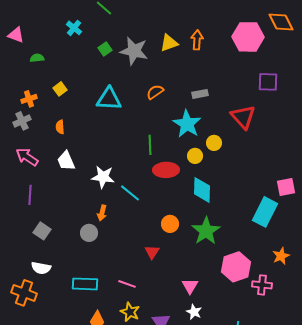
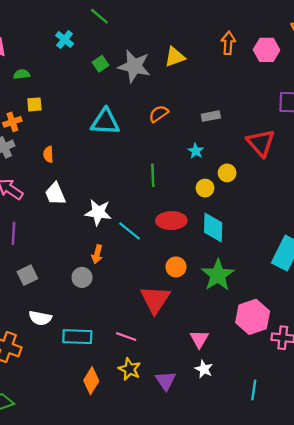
pink hexagon: (248, 37) -> (267, 50), size x0.7
orange arrow: (197, 40) -> (228, 43), moved
yellow square: (60, 89) -> (34, 104), moved, turned 32
cyan star: (187, 124) -> (196, 151), size x0.5
red ellipse: (166, 170) -> (171, 221), moved
gray square: (42, 231) -> (27, 275), turned 30
red triangle: (152, 252) -> (155, 299), size x1.8
white semicircle: (41, 268) -> (40, 318), moved

